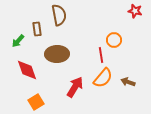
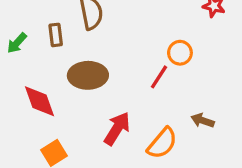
green arrow: (18, 41) -> (17, 43), moved
red line: (101, 55) -> (159, 77), turned 42
orange semicircle: (103, 78) -> (162, 143), moved

